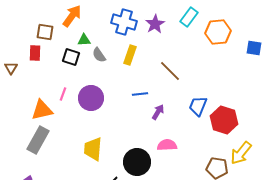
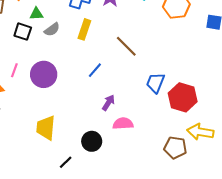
gray semicircle: (99, 55) -> (52, 29), turned -91
blue line: (140, 94) -> (95, 70), turned -42
purple arrow: (158, 112) -> (108, 103), moved
yellow arrow: (241, 153) -> (200, 132), turned 60
black circle: (137, 162) -> (92, 141), size x0.7

